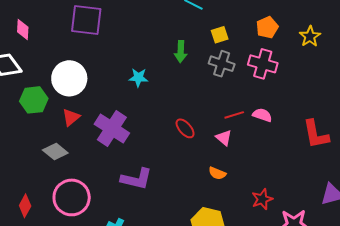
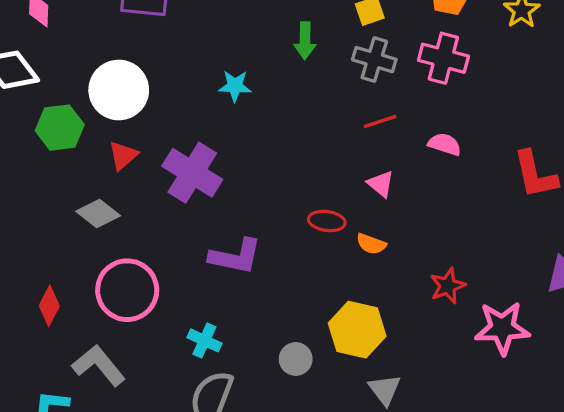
red line: (234, 115) -> (380, 121), moved
red ellipse: (185, 128) -> (327, 221), moved, turned -40

